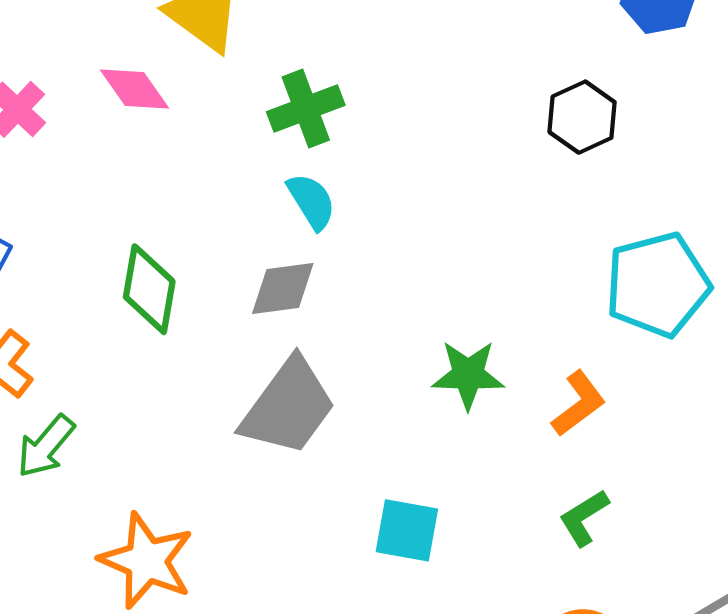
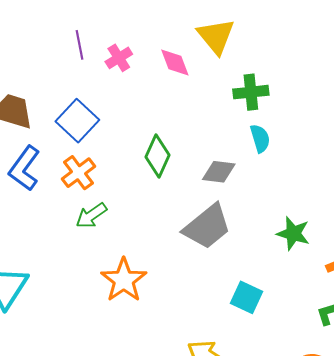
cyan semicircle: (311, 201) -> (260, 138), moved

